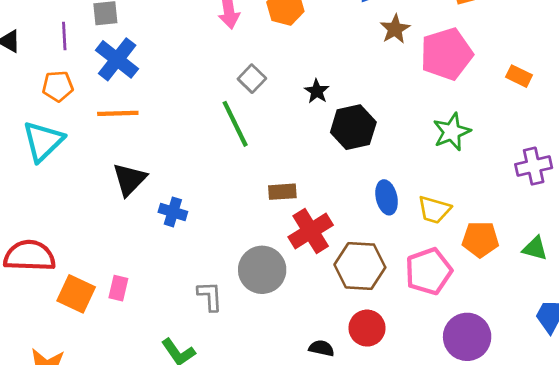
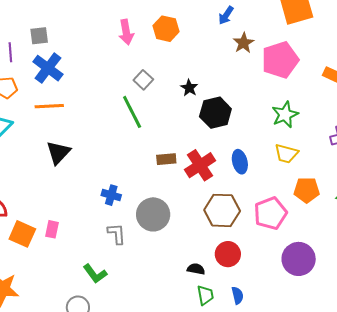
yellow trapezoid: (434, 210) -> (286, 154), moved
blue cross: (173, 212) -> (111, 195), moved
red cross: (311, 231) -> (200, 165), moved

